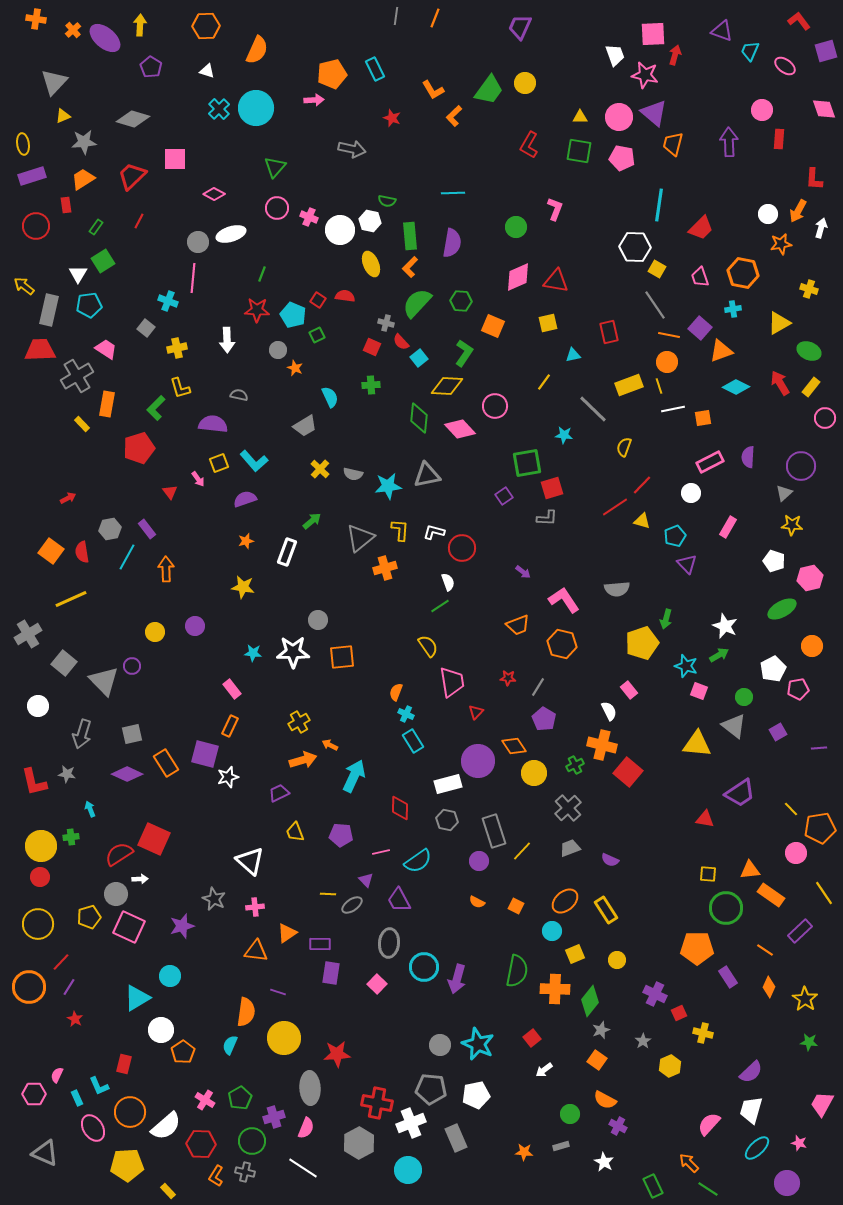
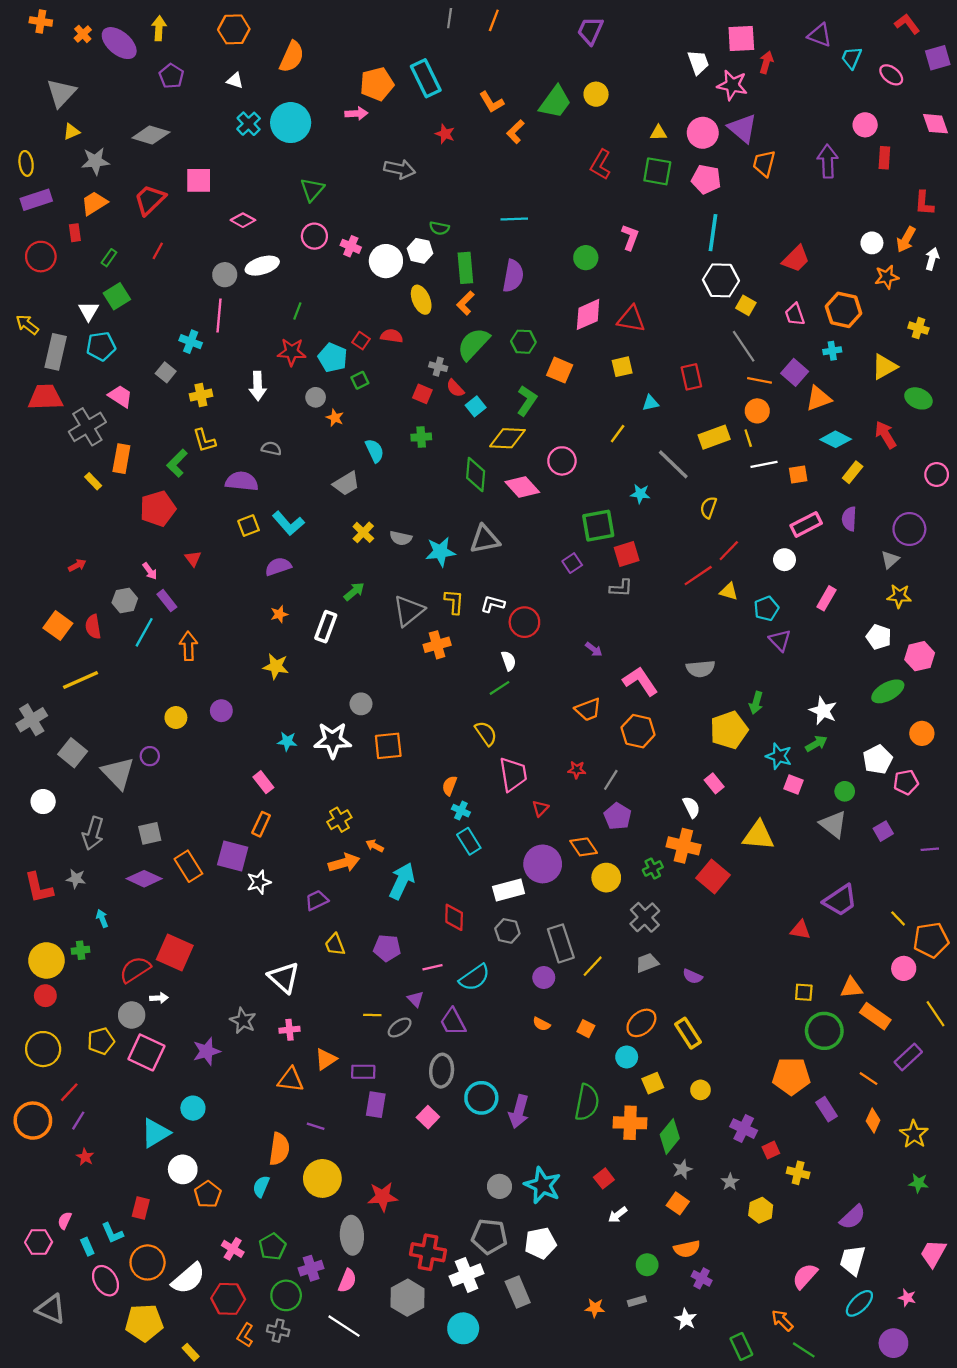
cyan rectangle: (375, 69) -> (426, 78), size x1.4
cyan line: (659, 205) -> (713, 233), moved
yellow rectangle: (811, 387) -> (853, 472), moved
pink arrow: (198, 479) -> (150, 571), moved
yellow triangle: (697, 744) -> (758, 836), moved
orange semicircle: (605, 1100) -> (687, 1249), turned -40

